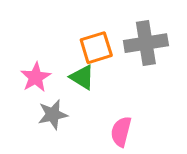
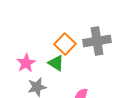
orange square: (96, 48) -> (65, 44), turned -30

